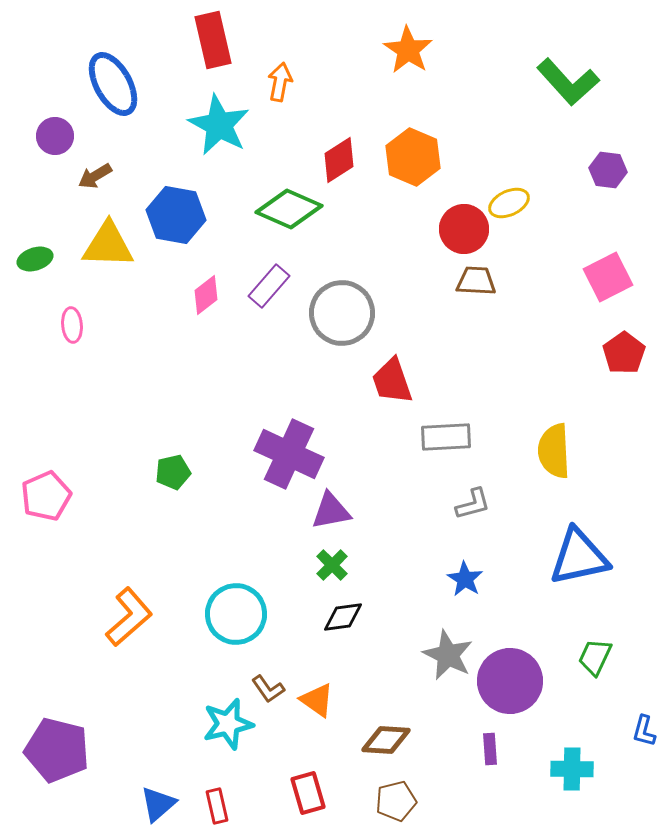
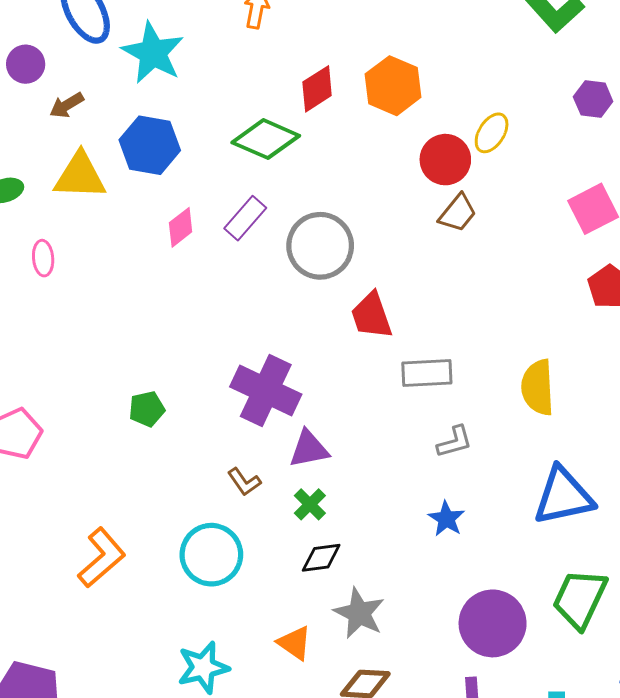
cyan star: (219, 125) -> (153, 53), moved
yellow ellipse: (509, 203) -> (492, 133), turned -33
brown trapezoid: (476, 281) -> (458, 213), turned 126
gray star: (448, 655) -> (359, 613), moved
green trapezoid: (595, 657) -> (580, 599), size x1.6
brown L-shape: (268, 689) -> (244, 482), moved

